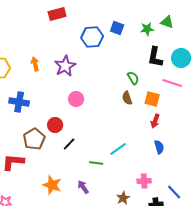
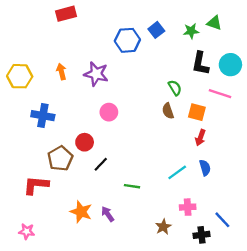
red rectangle: (57, 14) -> (66, 14), moved
blue square: (117, 28) -> (156, 30), turned 32
purple star: (65, 66) -> (96, 74), turned -30
cyan line: (118, 149) -> (177, 172), moved
purple arrow: (83, 187) -> (108, 214), moved

